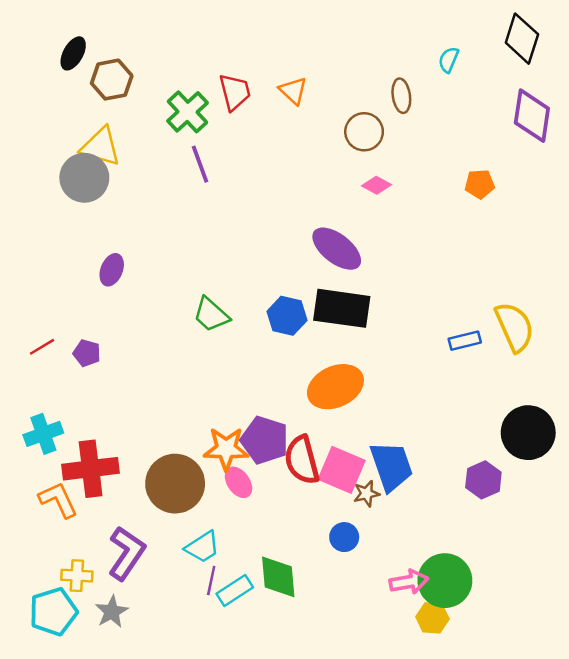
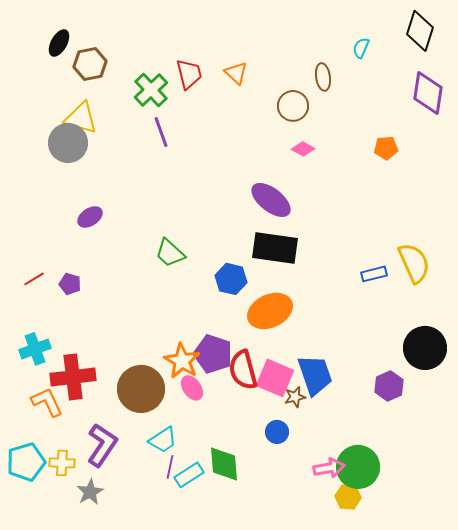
purple ellipse: (112, 270) -> (90, 217), turned 35
blue hexagon: (287, 316) -> (231, 279), moved
orange star: (226, 449) -> (182, 361), turned 30
cyan pentagon: (53, 612) -> (26, 462), moved

